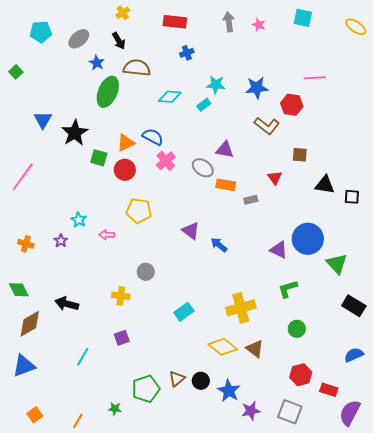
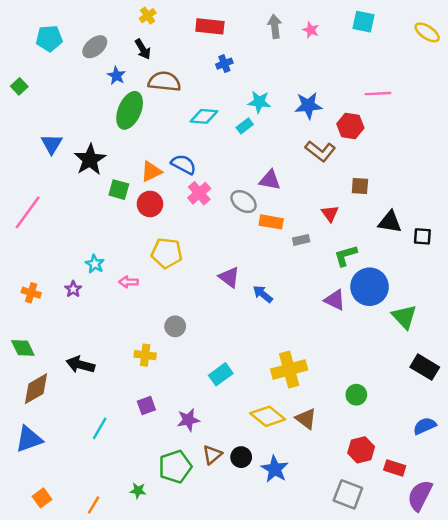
green L-shape: (288, 289) -> (346, 256), moved
purple star: (251, 411) -> (188, 420), moved

